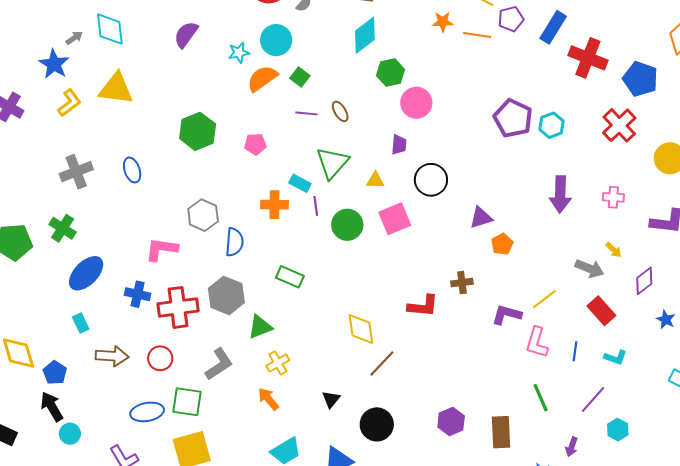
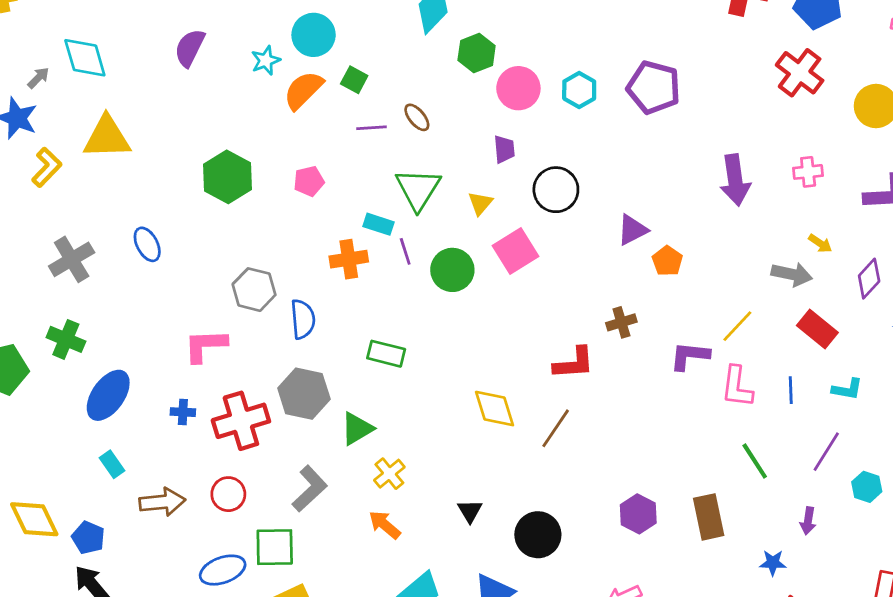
cyan hexagon: (551, 125) -> (579, 90), moved
yellow triangle: (375, 180) -> (480, 203), turned -42
blue cross: (138, 294) -> (183, 412), size x0.7
brown line: (382, 364) -> (556, 428), moved

